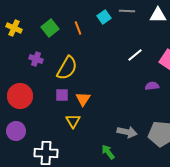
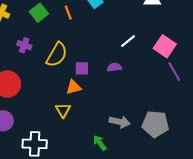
purple semicircle: (152, 86) -> (114, 67), moved
purple square: (62, 95) -> (82, 68), moved
orange triangle: (83, 99) -> (73, 87), turned 42

